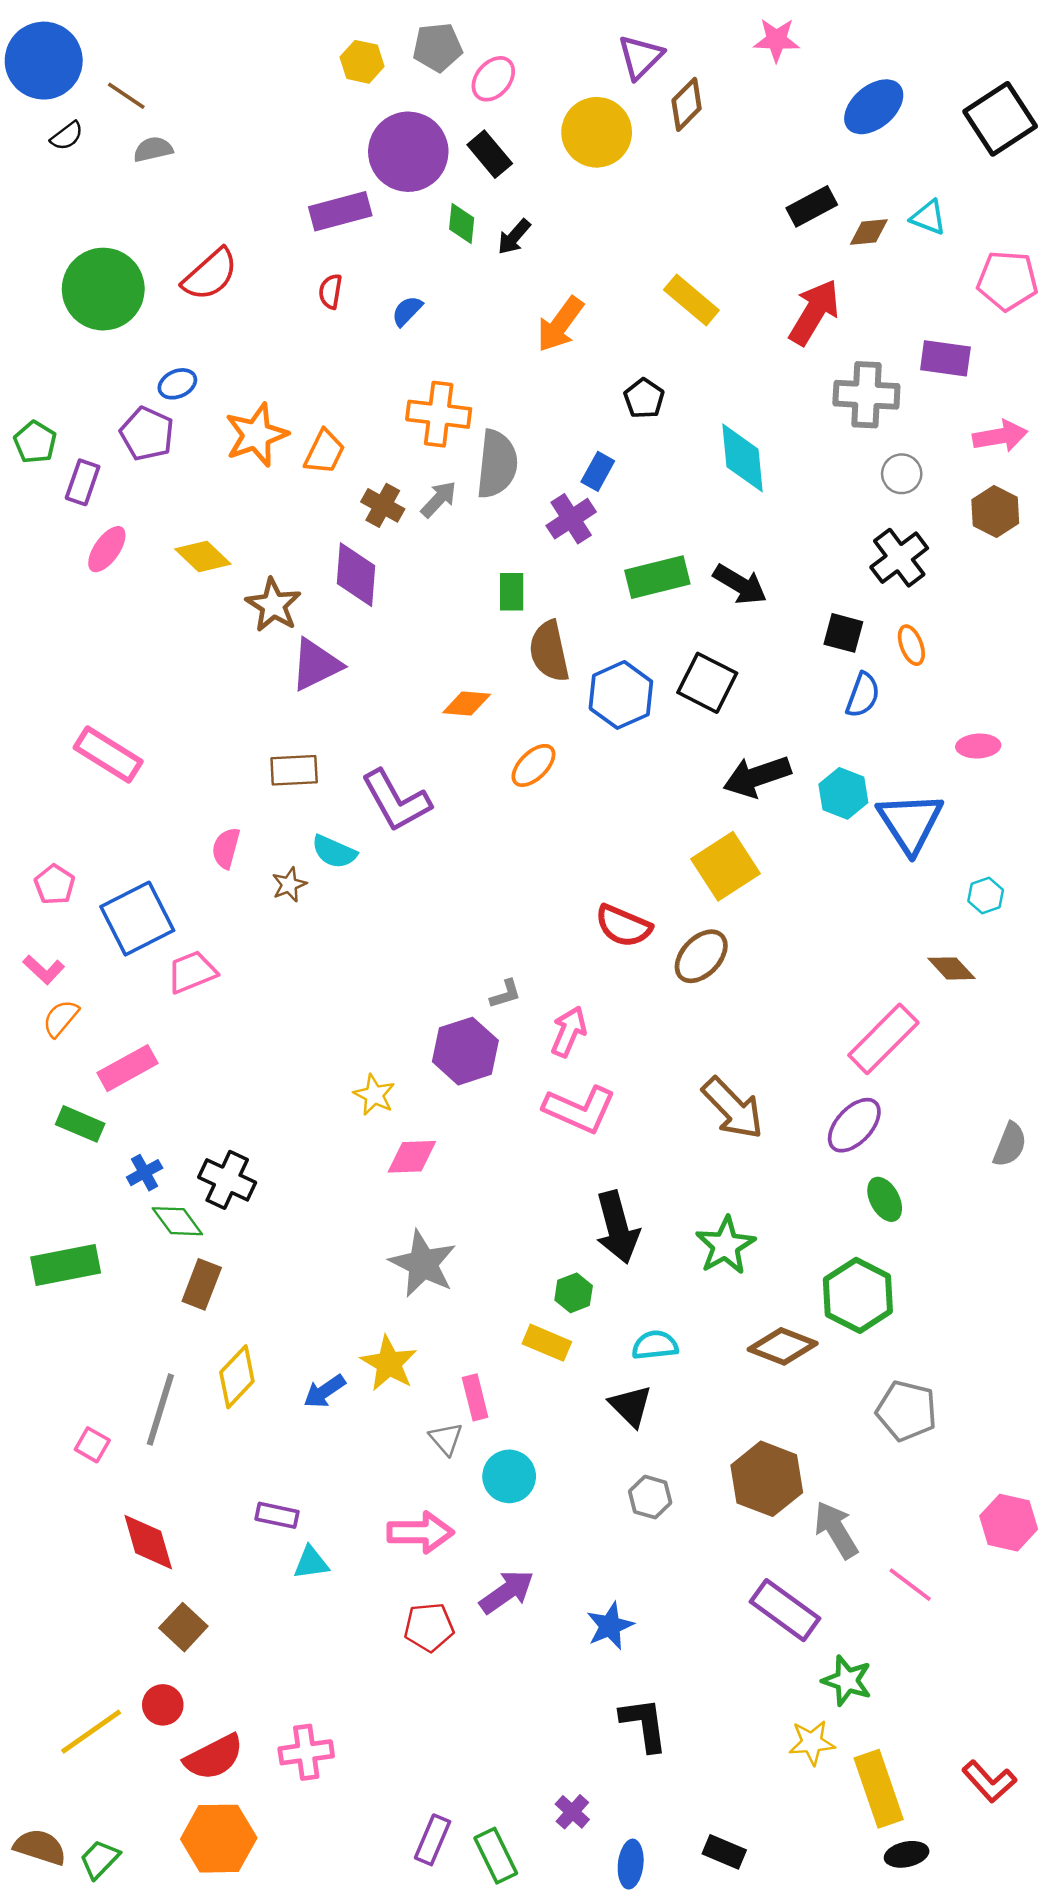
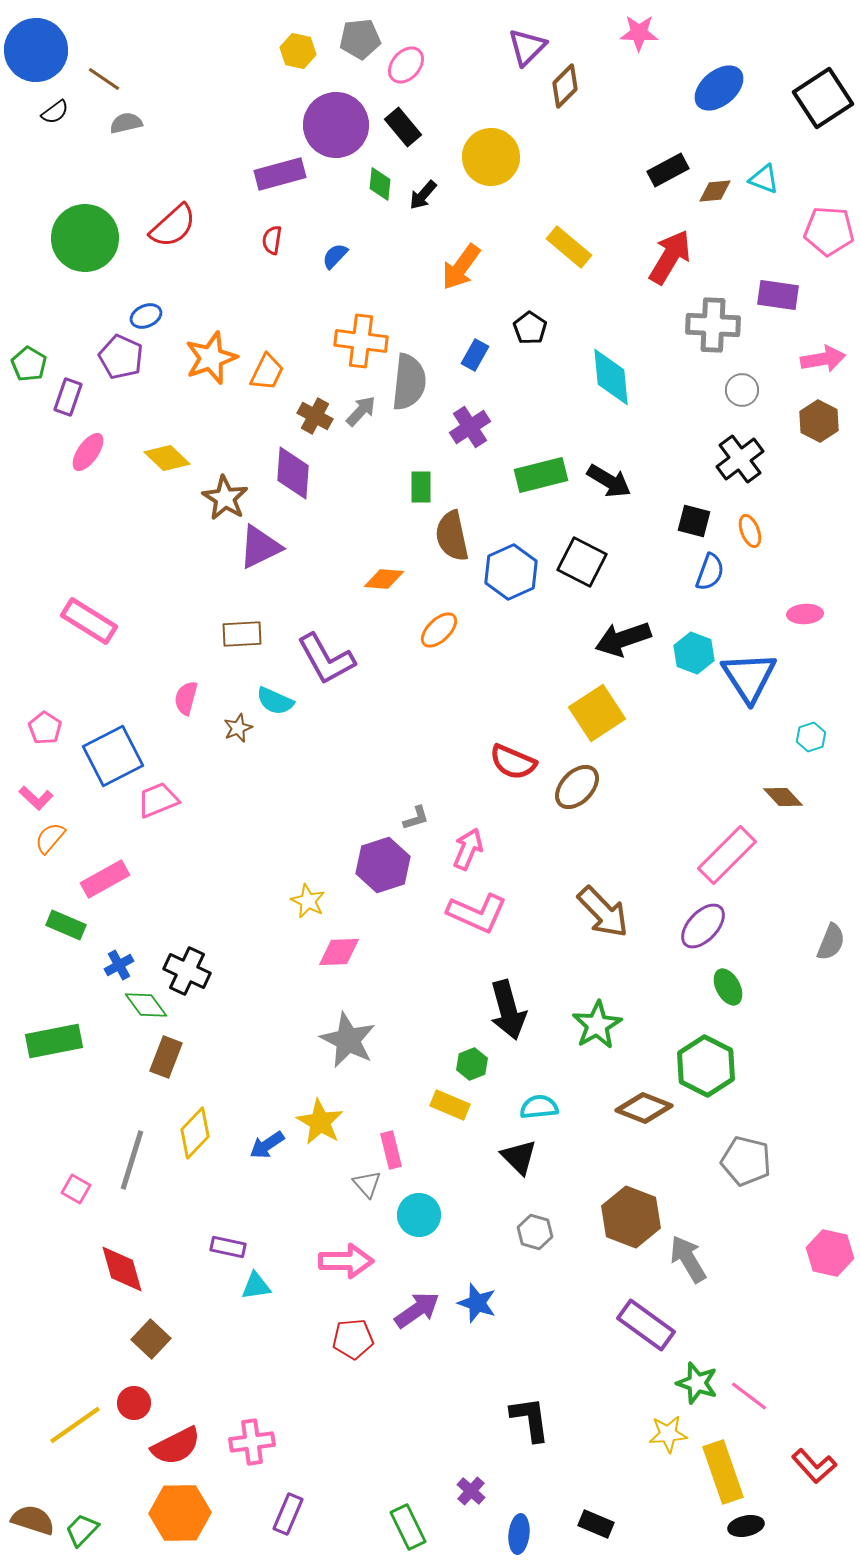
yellow circle: (597, 132) -> (491, 157), moved
blue rectangle: (598, 471) -> (475, 355), moved
pink line: (910, 1585) -> (749, 1396), moved
blue star: (610, 1626) -> (477, 1303), moved, turned -30
purple rectangle: (433, 1840) -> (288, 1514), moved

